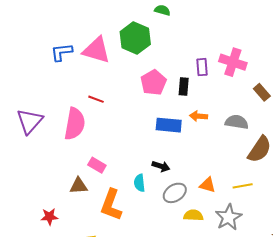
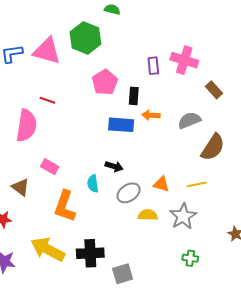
black rectangle: (184, 87) -> (134, 96), moved
gray semicircle: (237, 122) -> (189, 120), turned -30
brown triangle: (79, 186) -> (21, 187), moved, turned 42

